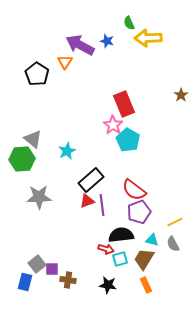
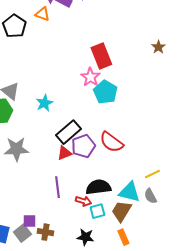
orange triangle: (65, 62) -> (42, 14), turned -42
purple line: (102, 205) -> (57, 187), moved
purple pentagon: (139, 212) -> (83, 146), moved
cyan triangle: (152, 240) -> (129, 192), size x1.6
gray square: (37, 264) -> (22, 233), moved

